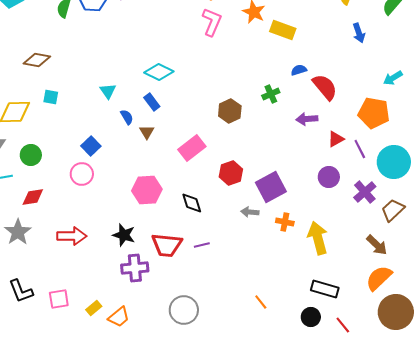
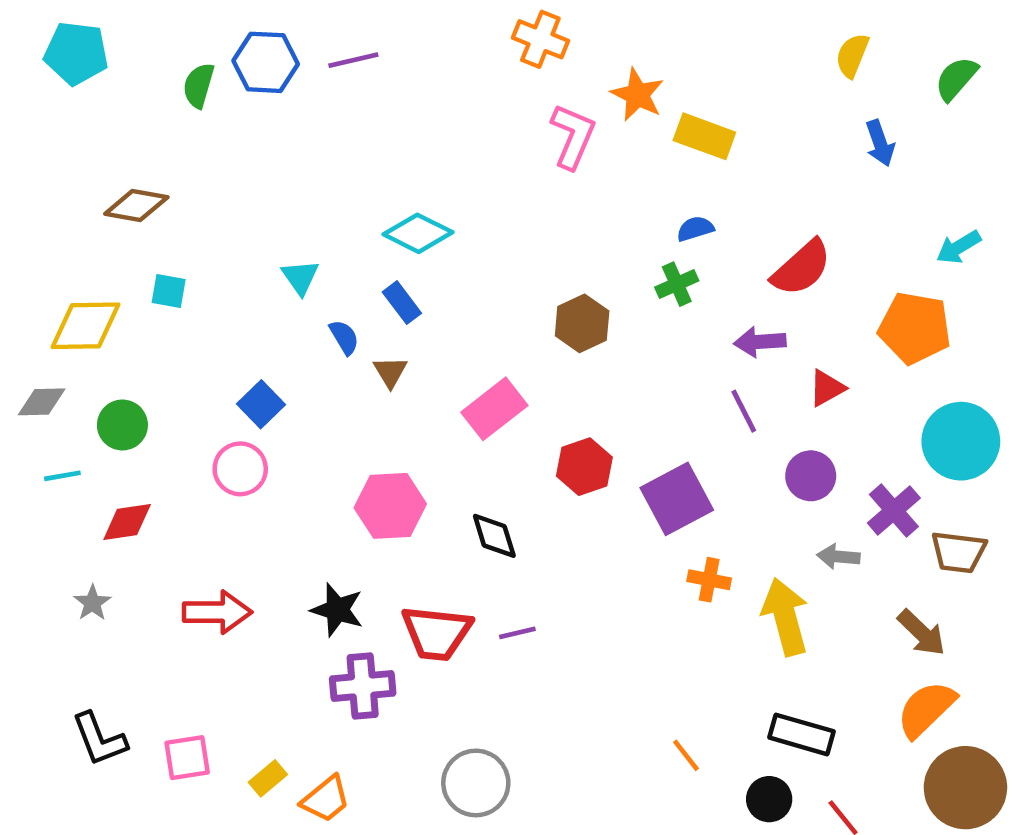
pink L-shape: (212, 22) -> (573, 136), moved
blue semicircle: (299, 70) -> (695, 229), moved
red semicircle: (325, 87) -> (801, 268), turned 88
purple line: (360, 149) -> (744, 411), moved
brown trapezoid: (393, 210) -> (959, 552), turned -130
gray arrow: (250, 212) -> (838, 557), moved
gray star: (18, 232) -> (92, 603), size x0.6
orange line: (261, 302) -> (686, 755), moved

